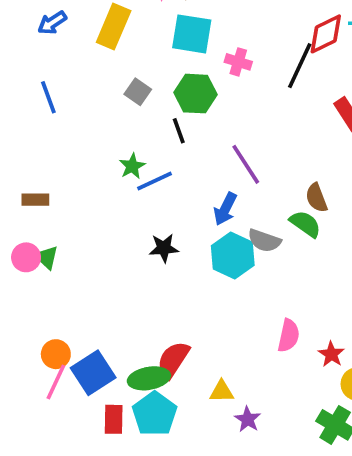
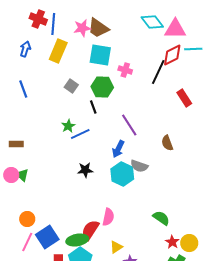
blue arrow: (52, 23) -> (25, 49), turned 140
green semicircle: (305, 224) -> (161, 218), moved
pink semicircle: (289, 336) -> (108, 217), moved
orange circle: (56, 354) -> (27, 219), moved
red star: (331, 354) -> (172, 242), moved
yellow triangle: (222, 391) -> (116, 247), turned -32

